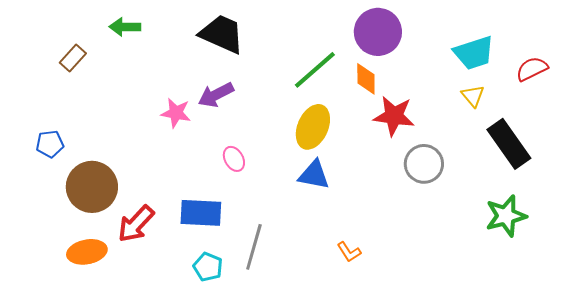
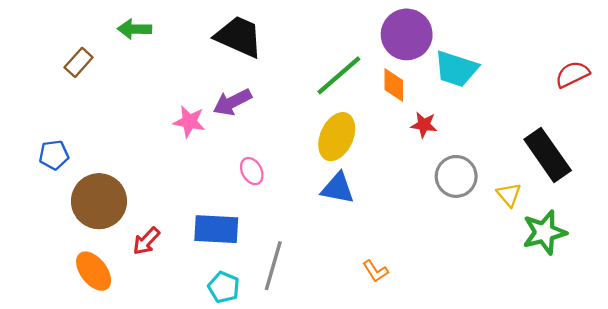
cyan trapezoid: (474, 53) -> (456, 69), moved, turned 36
yellow triangle: (473, 96) -> (509, 195), moved
red star: (394, 116) -> (424, 125), size x0.6
red arrow: (136, 224) -> (146, 241), size x0.7
orange ellipse: (87, 252) -> (94, 271), turned 63

